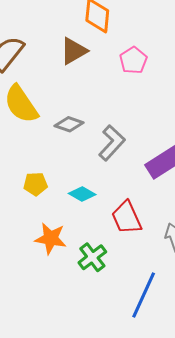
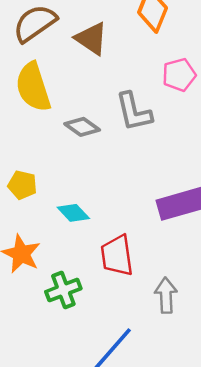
brown triangle: (74, 51) -> (91, 39), moved, turned 48
gray L-shape: (112, 143) -> (134, 112), moved, turned 108

